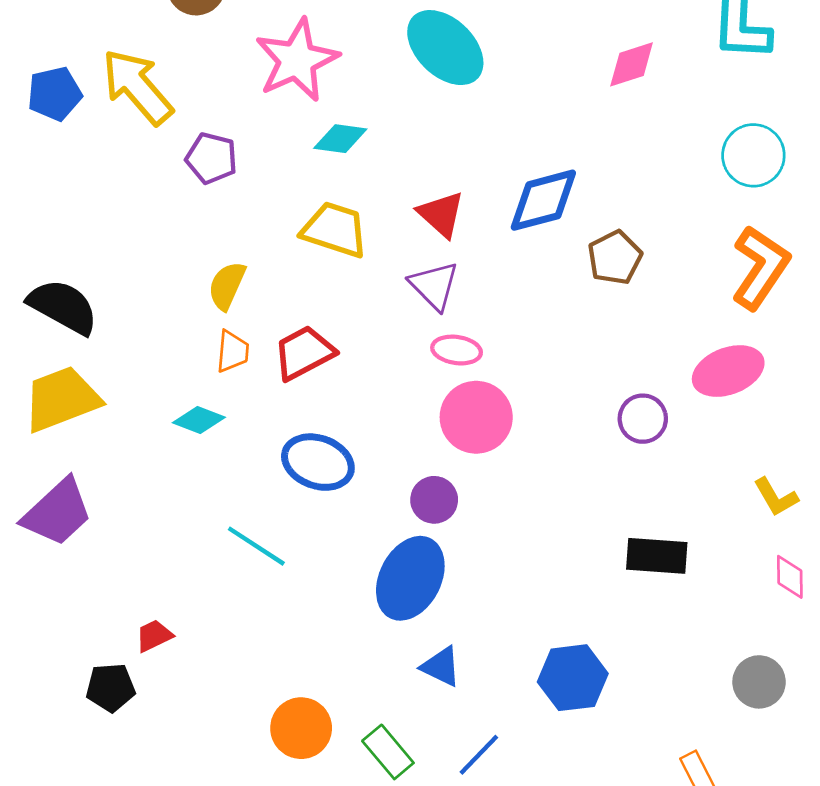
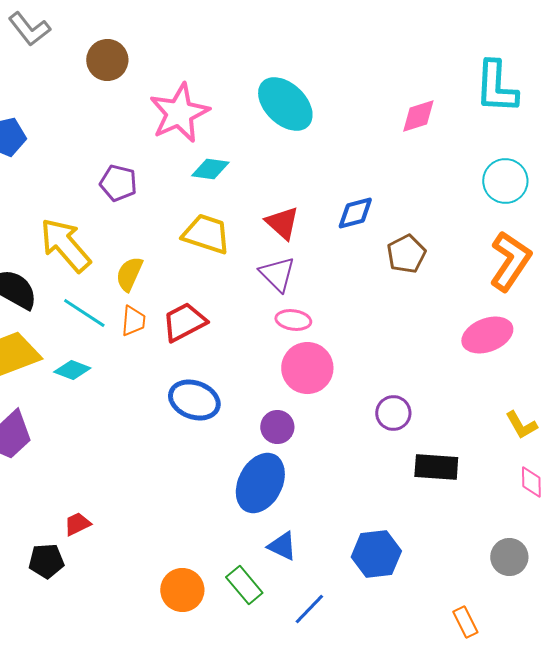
yellow arrow: (137, 87) -> (65, 245), moved
blue diamond: (543, 200) -> (355, 213), size x0.7
purple circle: (643, 419) -> (393, 413), moved
cyan diamond: (199, 420) -> (72, 370), moved
cyan line: (256, 546) -> (84, 313), moved
green rectangle: (388, 752) -> (244, 585), moved

